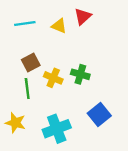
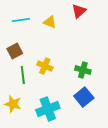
red triangle: (83, 16) -> (79, 11), moved
brown square: (31, 63) -> (15, 51), moved
green cross: (80, 74) -> (83, 70), moved

